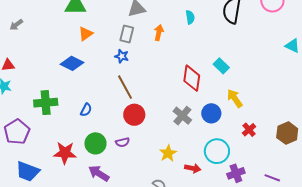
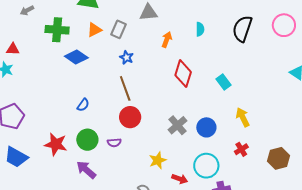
gray rectangle: (127, 34) -> (119, 29), moved
red diamond: (192, 78) -> (183, 74), moved
yellow arrow: (235, 98) -> (243, 117), moved
green cross: (46, 103) -> (57, 30), moved

